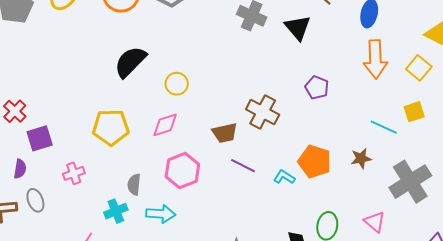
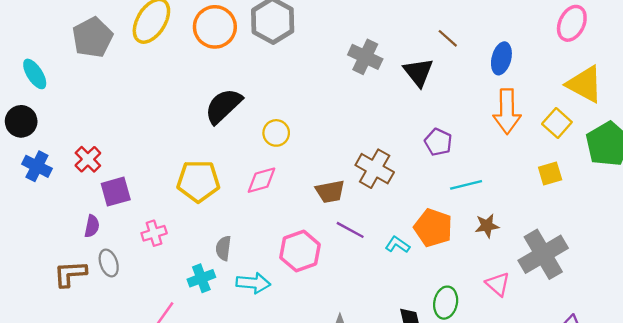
cyan line: (384, 127) -> (466, 185), moved, turned -40
pink hexagon: (182, 171) -> (300, 251), moved
pink triangle: (375, 222) -> (498, 284), moved

